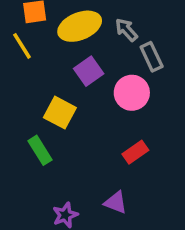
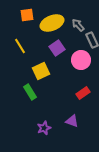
yellow line: (22, 46) -> (20, 46), moved
yellow square: (60, 113) -> (41, 71), turned 36

